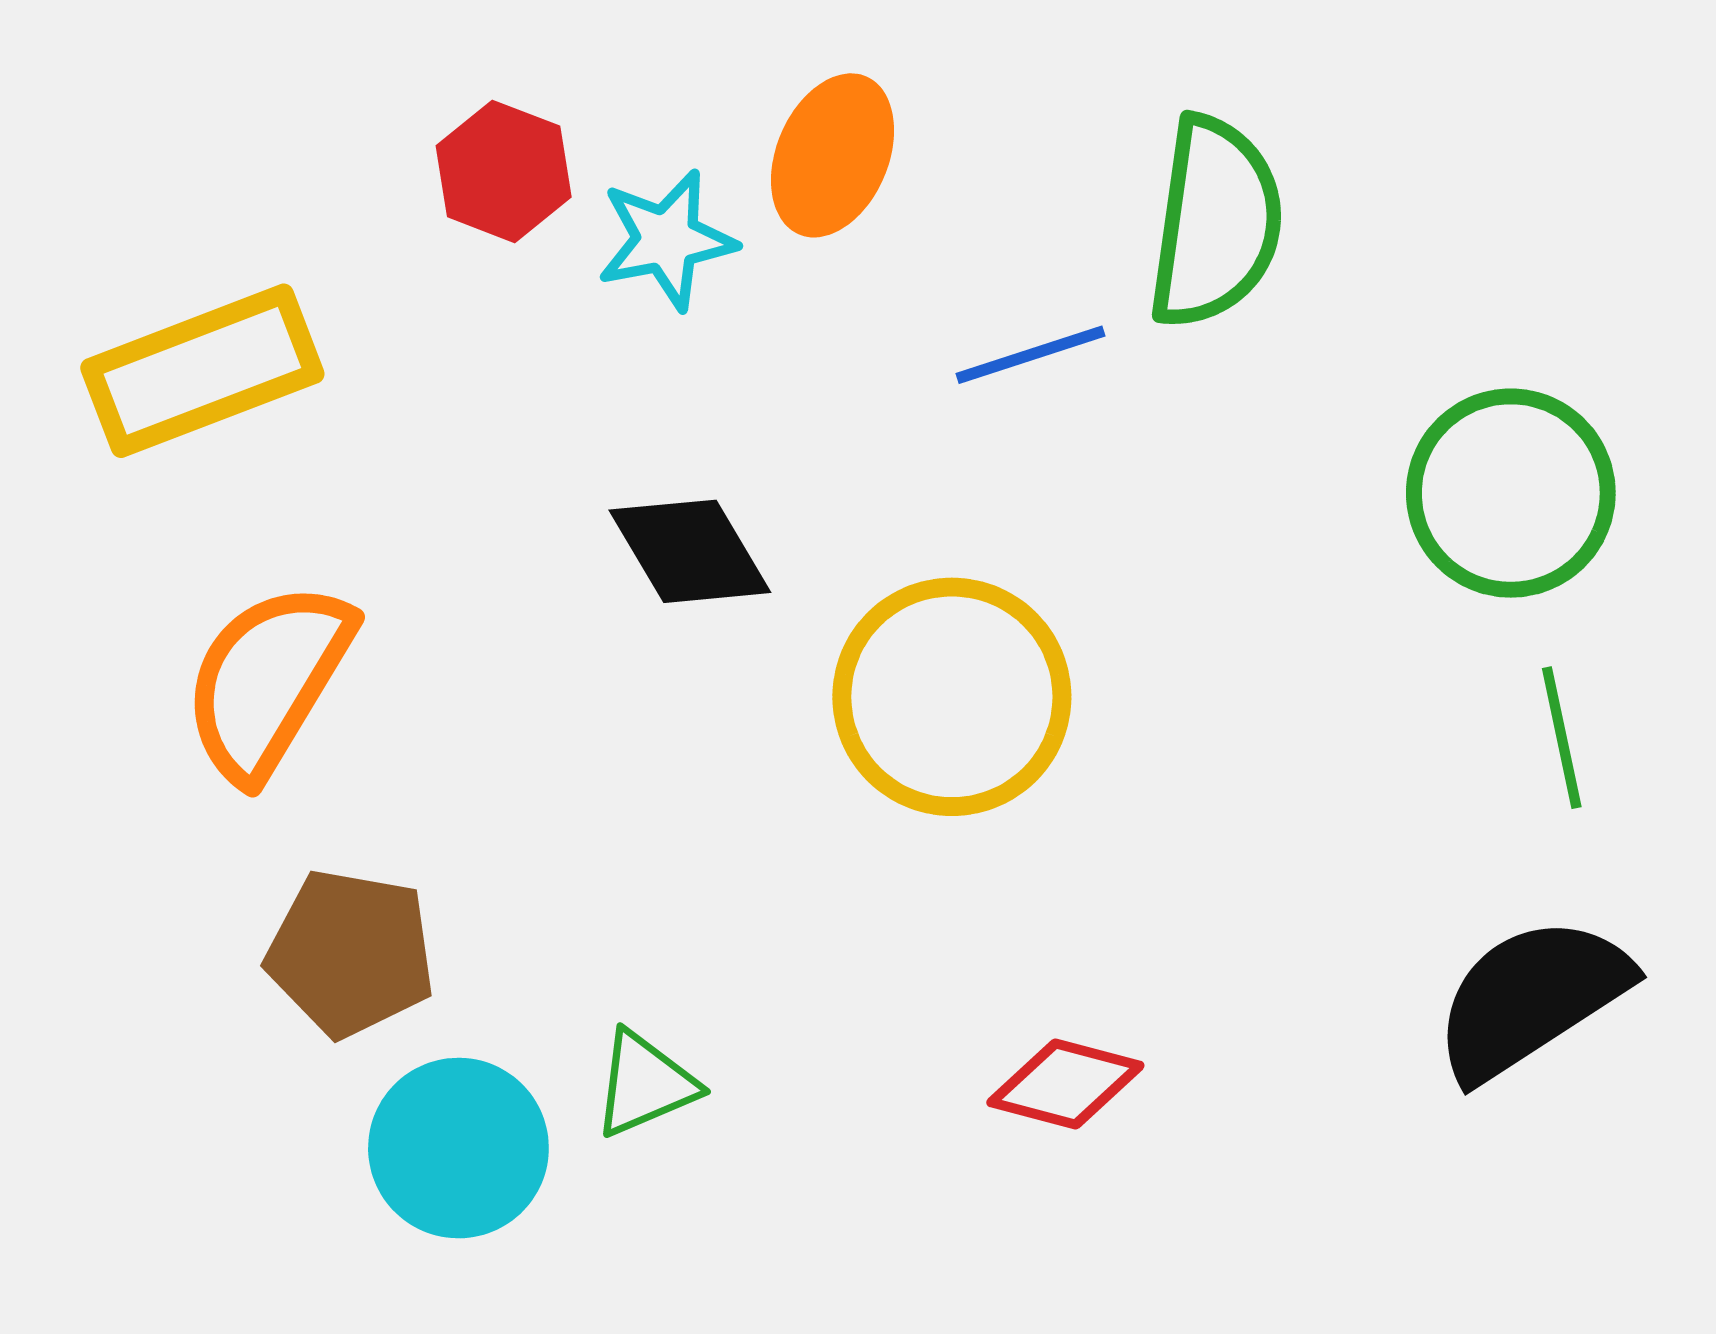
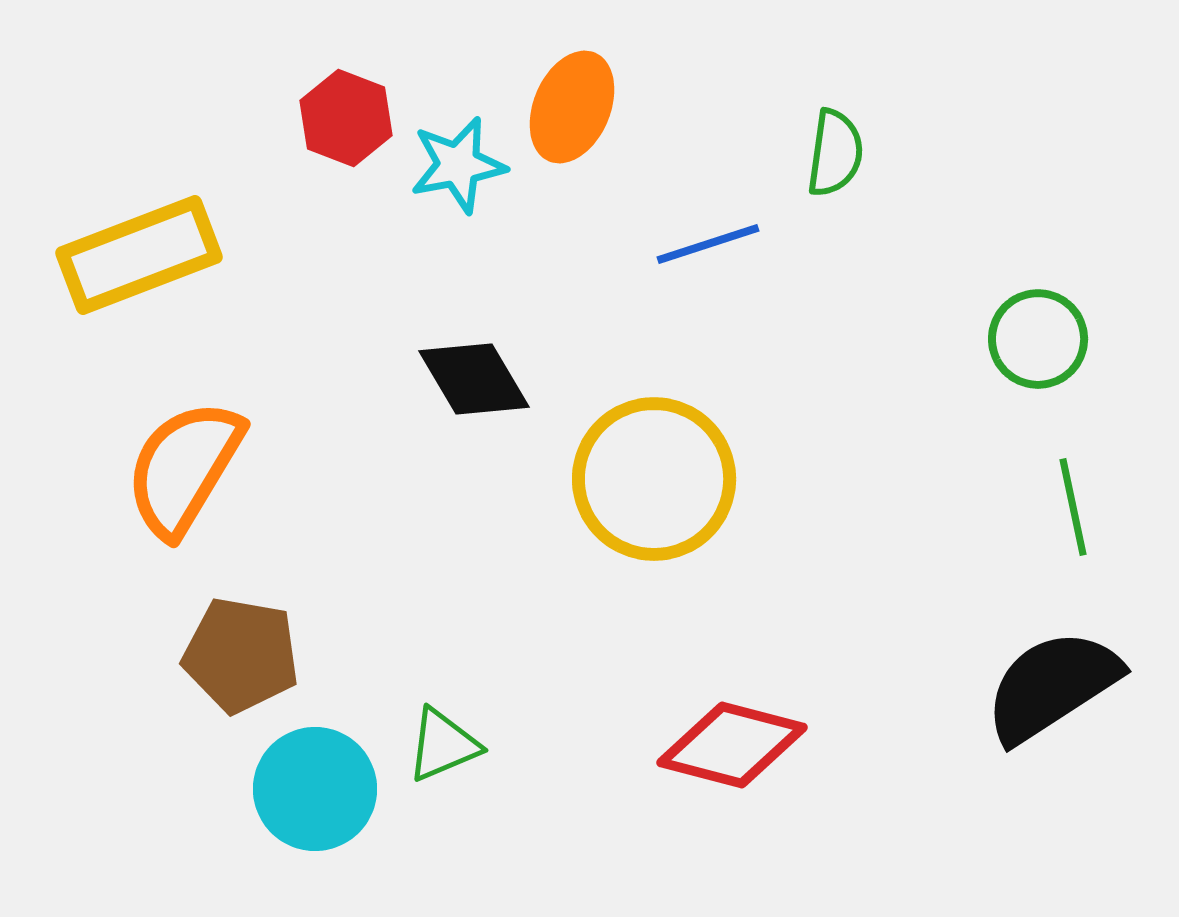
green semicircle: (1215, 222) -> (835, 153), size x0.6
green circle: (1511, 493) -> (1038, 339), size x0.7
red diamond: (1065, 1084) -> (732, 745), size x1.4

